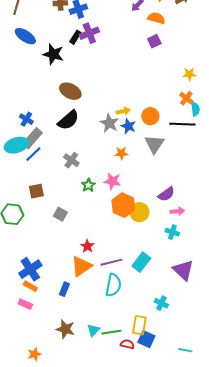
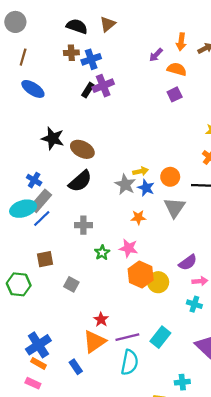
black star: (53, 54) -> (53, 138), moved
gray cross: (71, 160) -> (83, 225), turned -35
blue rectangle: (64, 289) -> (76, 367), turned -56
cyan cross: (161, 303) -> (182, 382), turned -32

